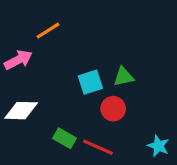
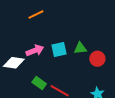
pink arrow: (18, 60) -> (35, 50), moved
red circle: (113, 109) -> (97, 59), moved

